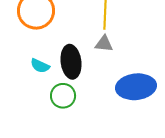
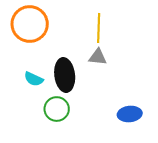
blue ellipse: (136, 87) -> (130, 114), moved, size x0.6

